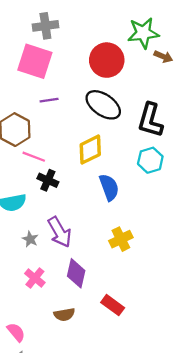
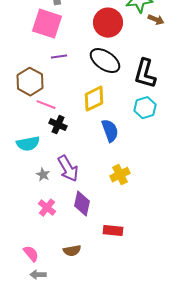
red rectangle: (113, 305) -> (113, 231), turned -30
brown semicircle: (64, 315) -> (72, 251), moved

